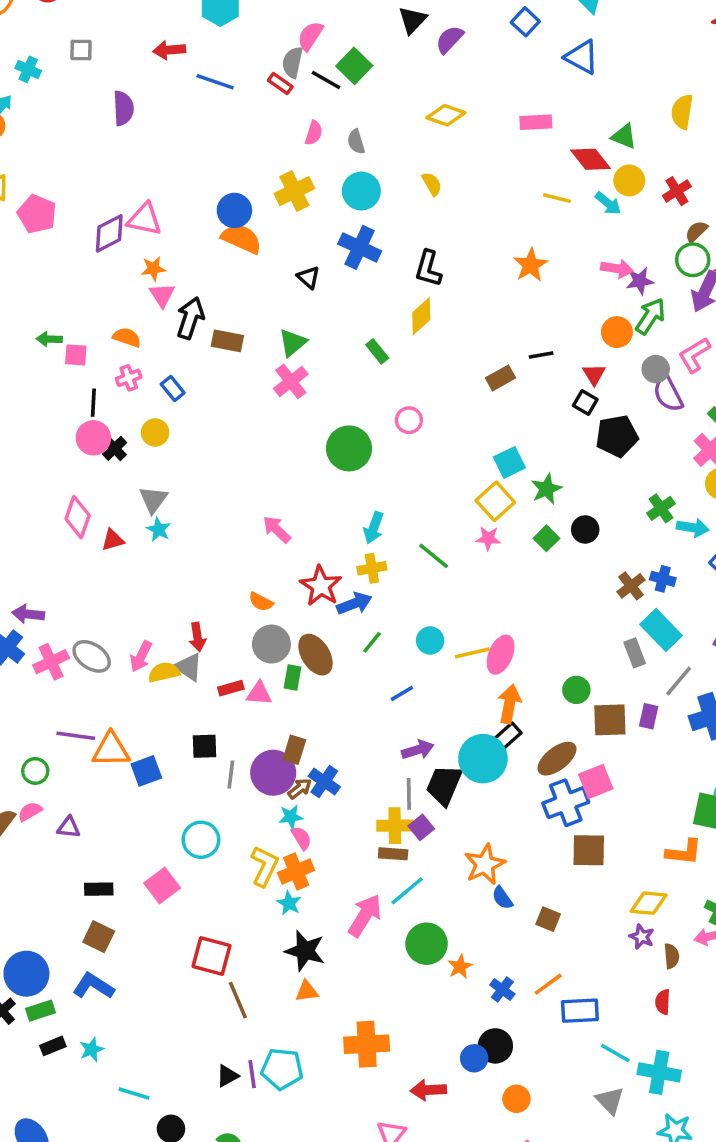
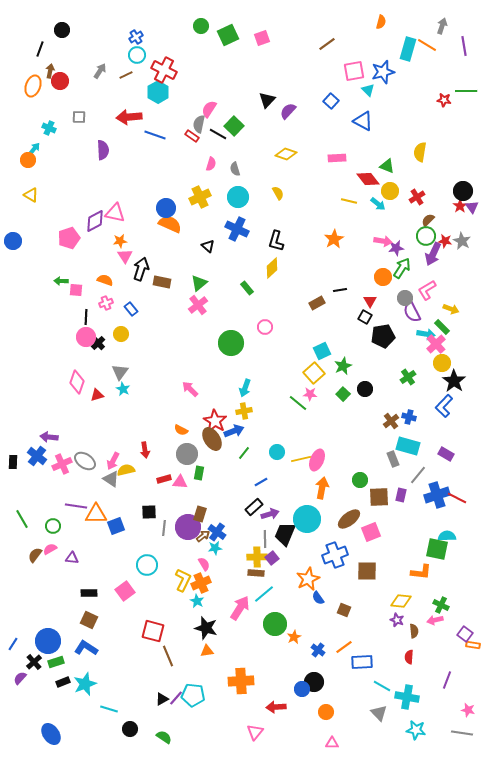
red arrow: (169, 50) -> (129, 117), size x1.4
pink pentagon: (37, 214) -> (69, 238), moved, turned 30
cyan arrow: (693, 528) -> (426, 334), moved
green line: (434, 556) -> (298, 403), moved
cyan rectangle: (661, 630) -> (408, 446), turned -30
brown ellipse: (316, 655) -> (212, 439), moved
gray triangle: (189, 667) -> (111, 479), moved
black rectangle: (506, 737) -> (254, 507), moved
blue cross: (566, 803) -> (335, 555), moved
cyan star: (291, 817) -> (215, 548), moved
cyan star: (92, 1049) -> (85, 684), size x1.6
purple line: (252, 1074) -> (176, 698), turned 49

